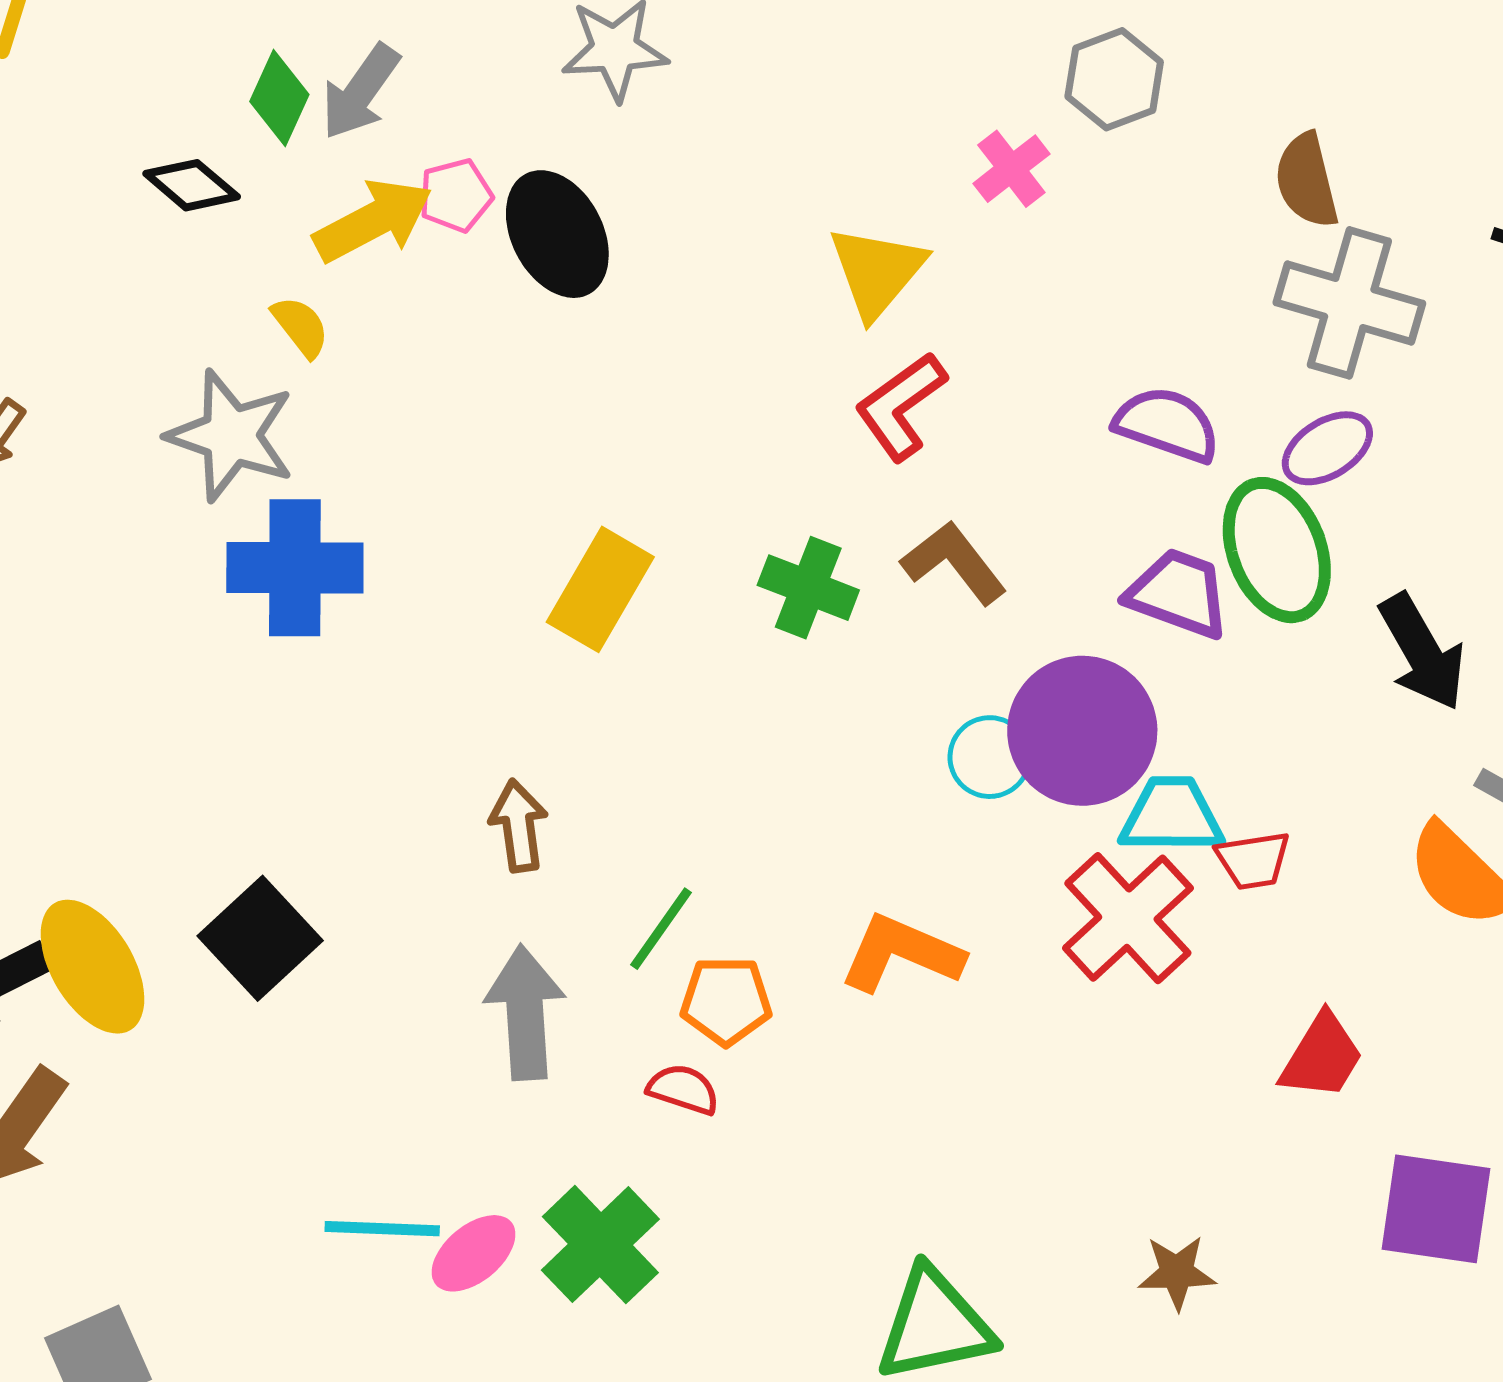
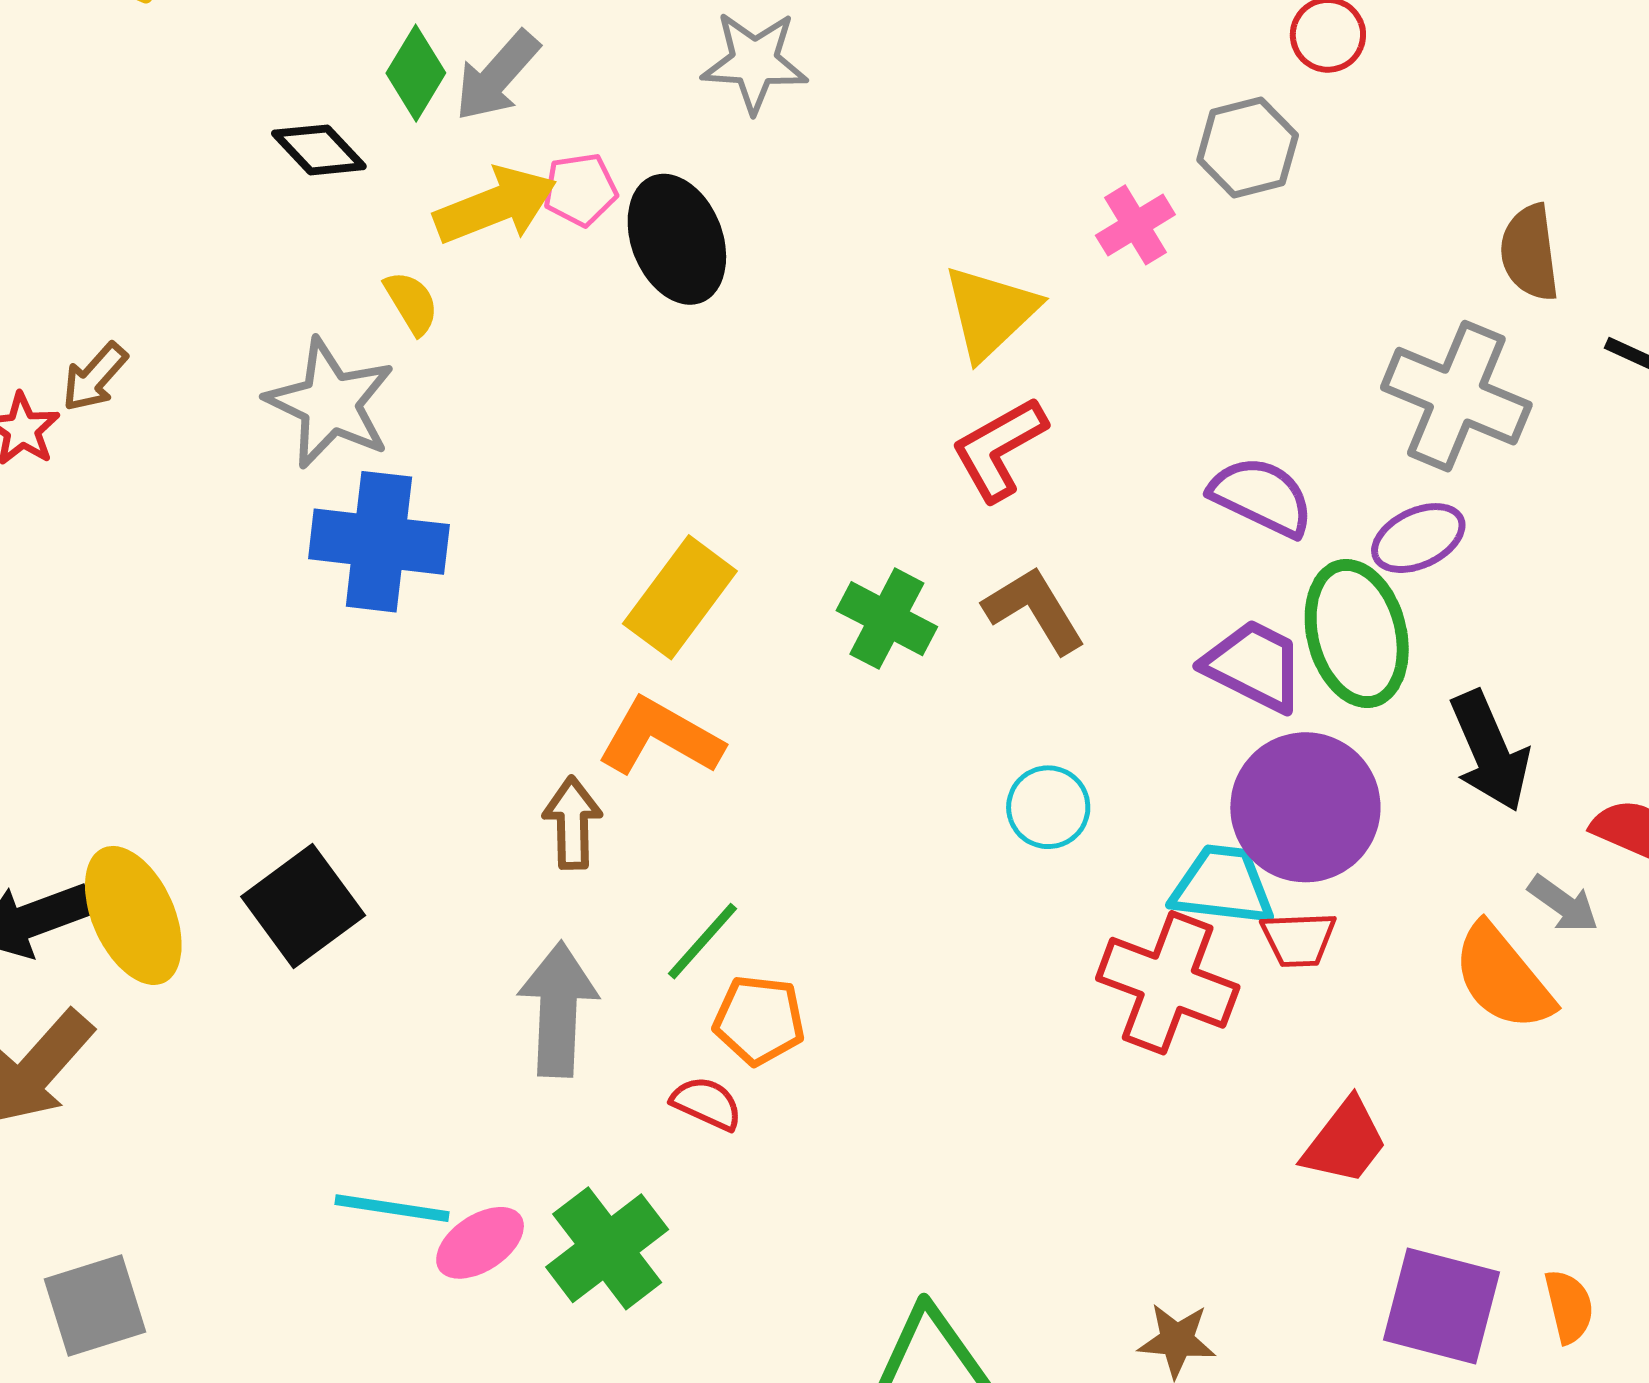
brown semicircle: (1307, 181) -> (1530, 253), moved
purple circle: (1082, 731) -> (1305, 807), moved
red cross: (1128, 918) -> (1168, 983), turned -33
orange L-shape: (901, 953) -> (660, 737), moved

